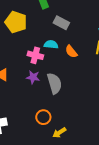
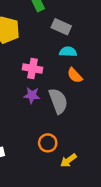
cyan semicircle: (51, 44) -> (68, 52), moved
orange semicircle: (71, 52) -> (75, 75), moved

